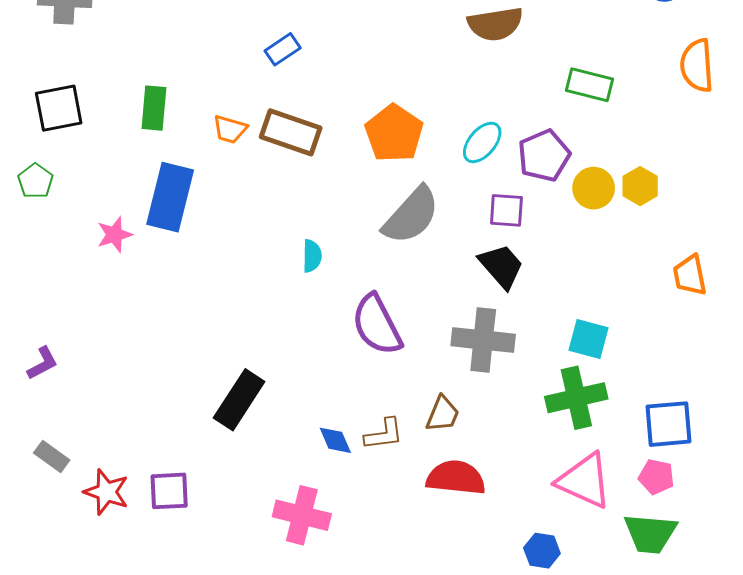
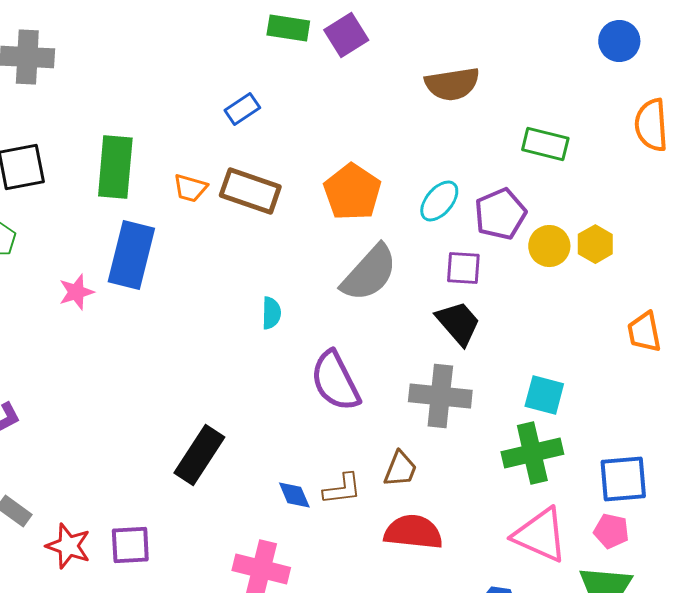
green rectangle: (154, 108) -> (115, 167), size x1.4

